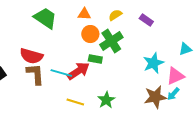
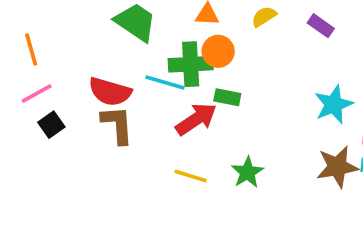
green cross: (111, 41) -> (191, 64), moved, turned 30
cyan line: (61, 73) -> (165, 82), moved

